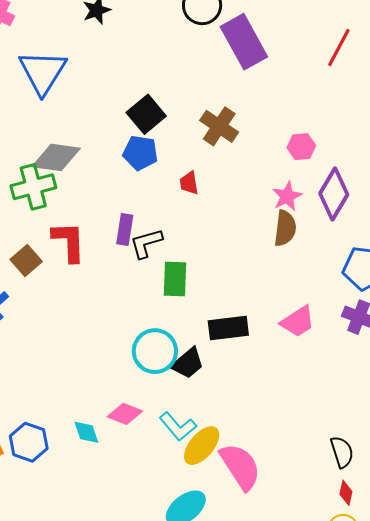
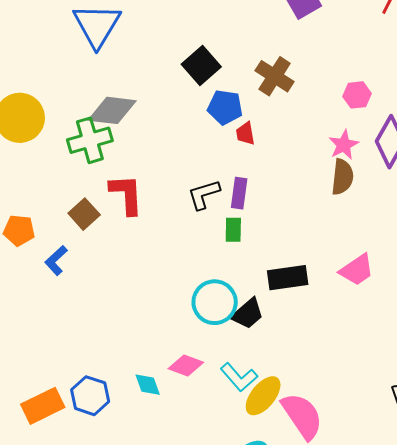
blue pentagon: (140, 153) -> (225, 107), moved
purple rectangle: (125, 229) -> (239, 193), moved
green rectangle: (175, 279) -> (233, 230), size x0.7

